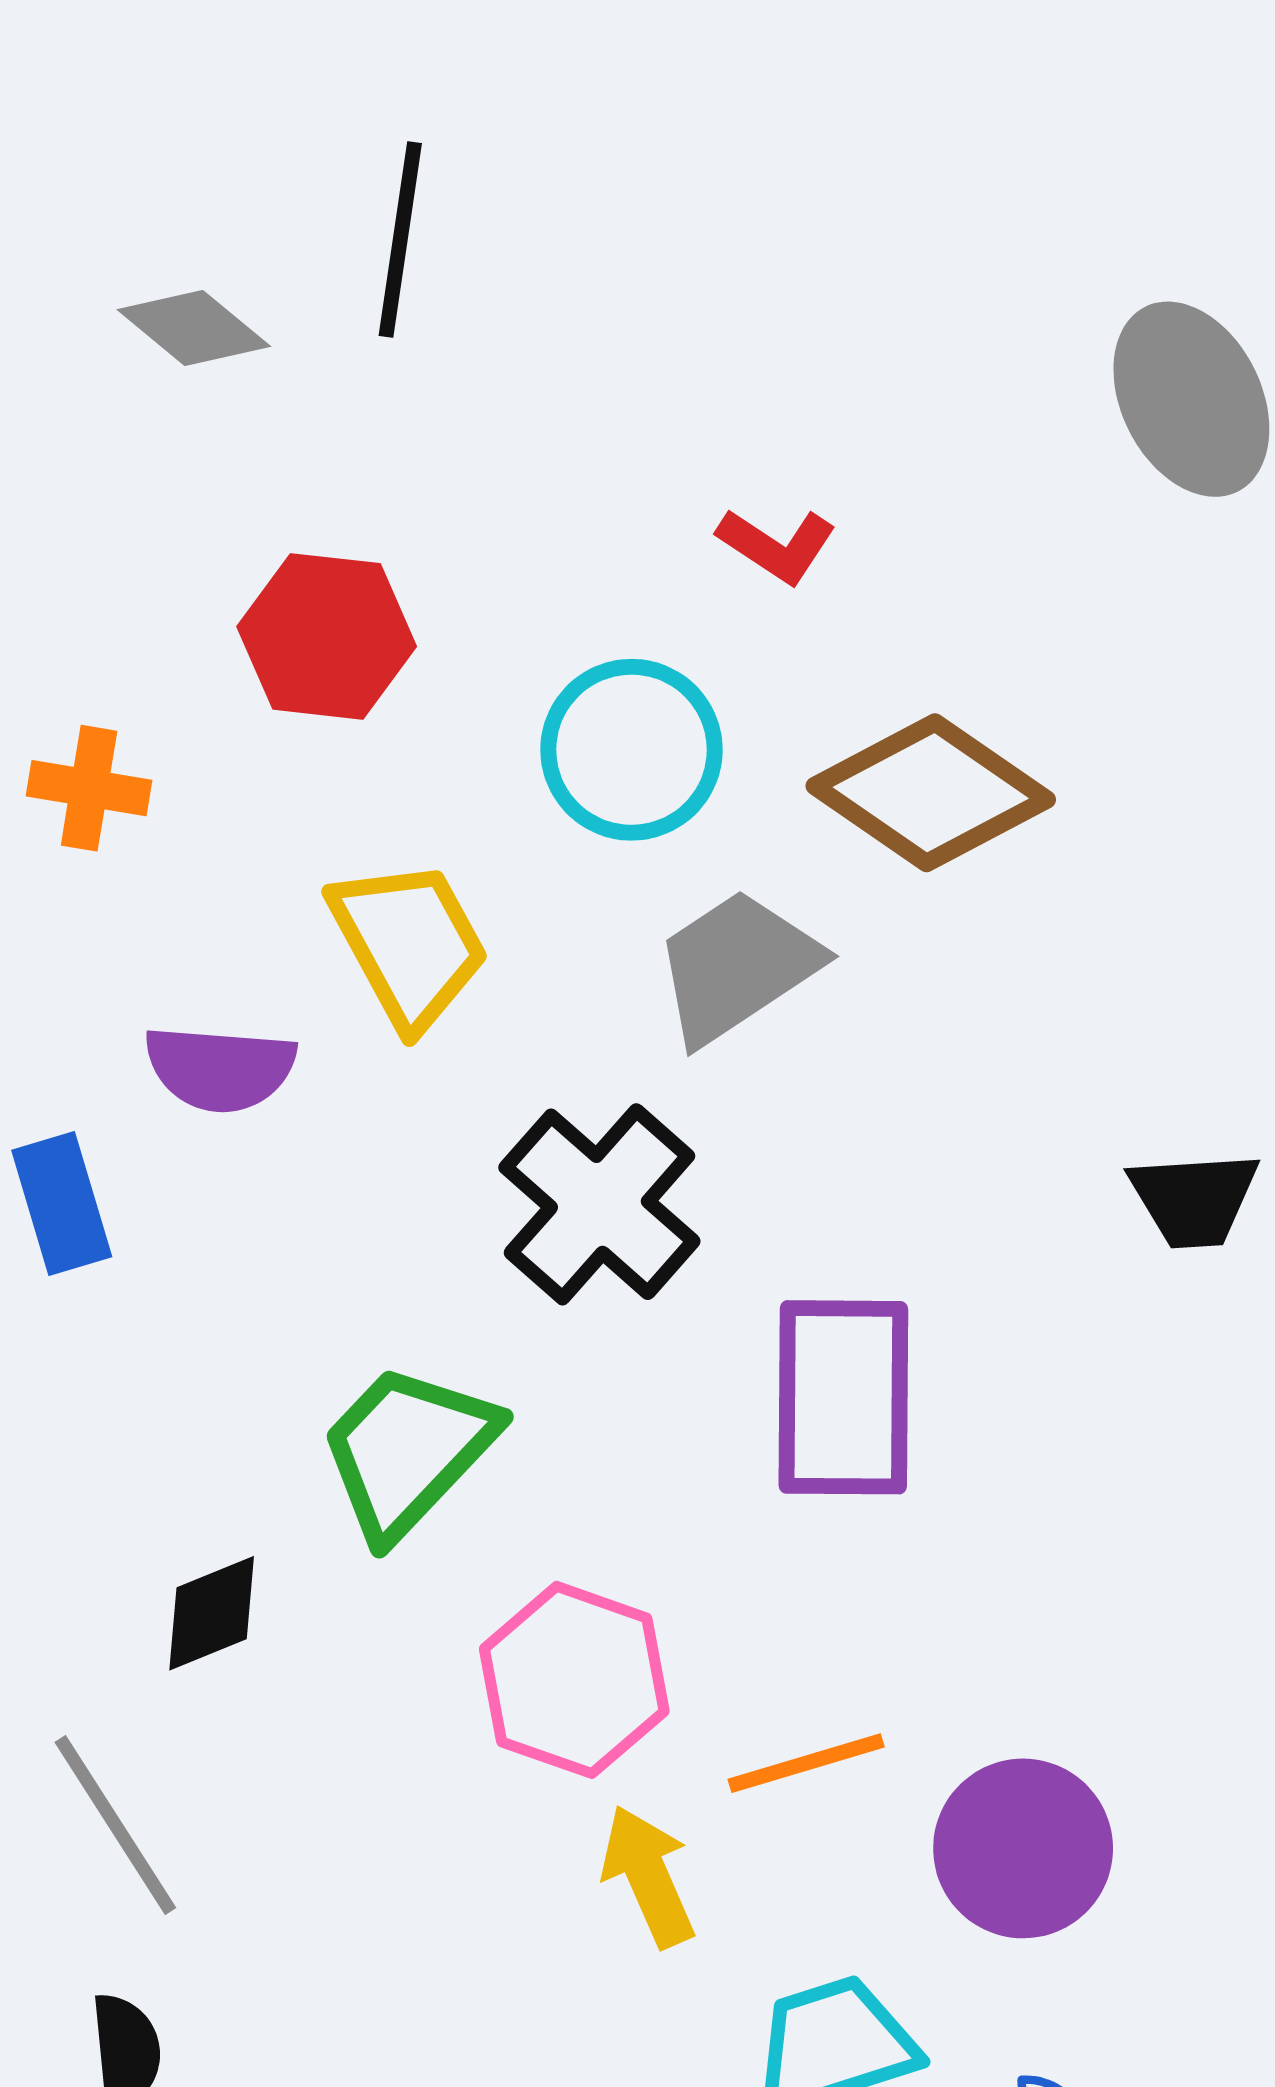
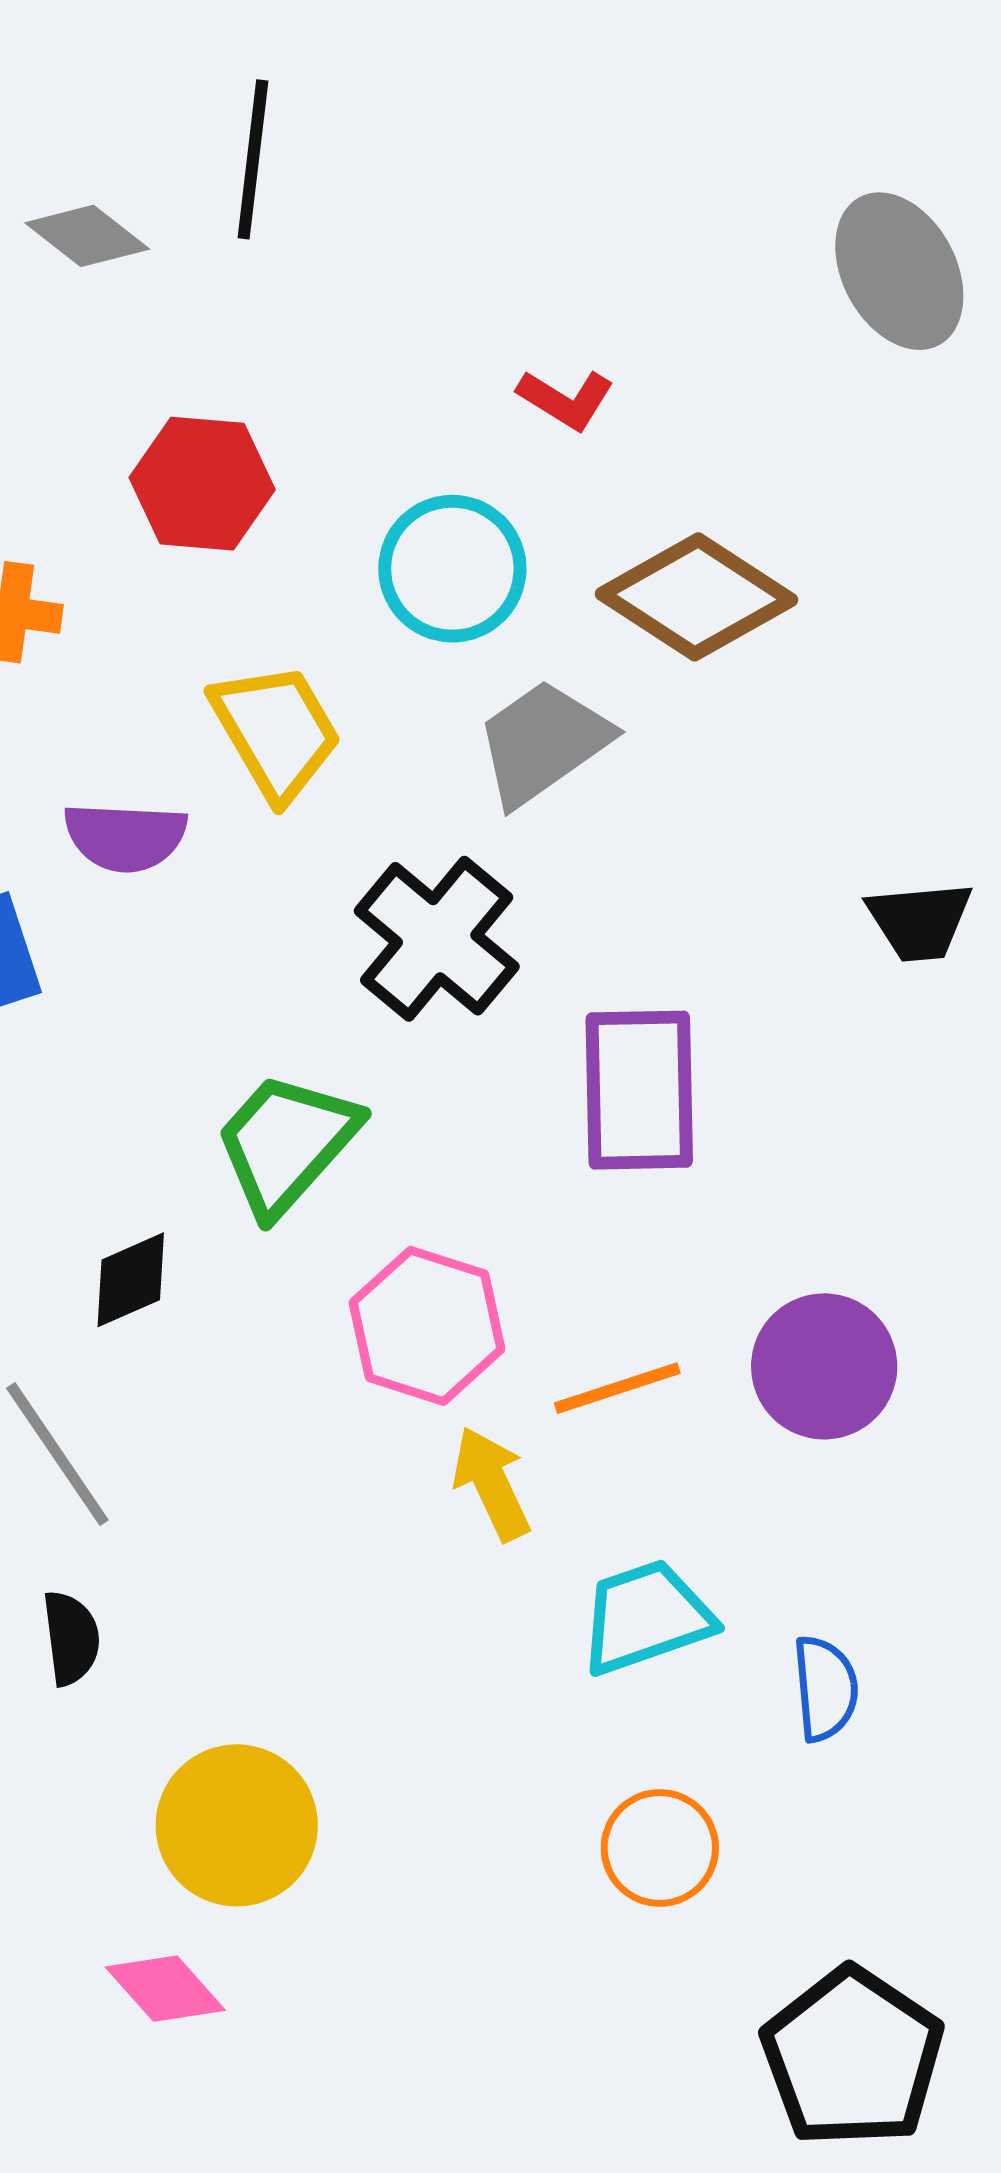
purple circle: (1023, 1848) -> (824, 1366), moved

